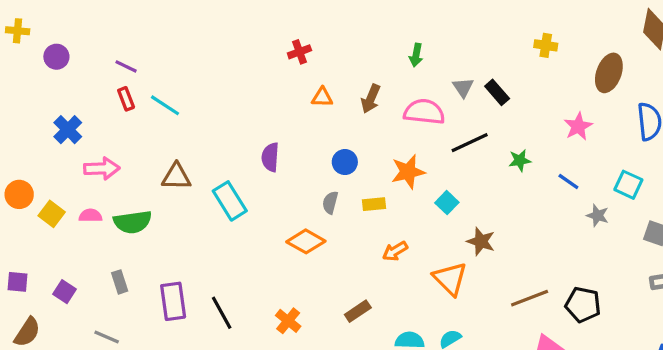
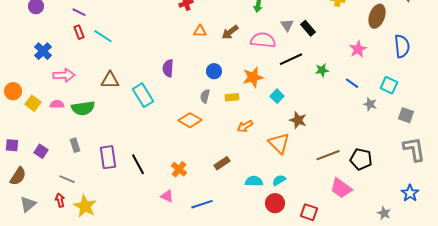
brown arrow: (371, 99) -> (230, 32), turned 30

